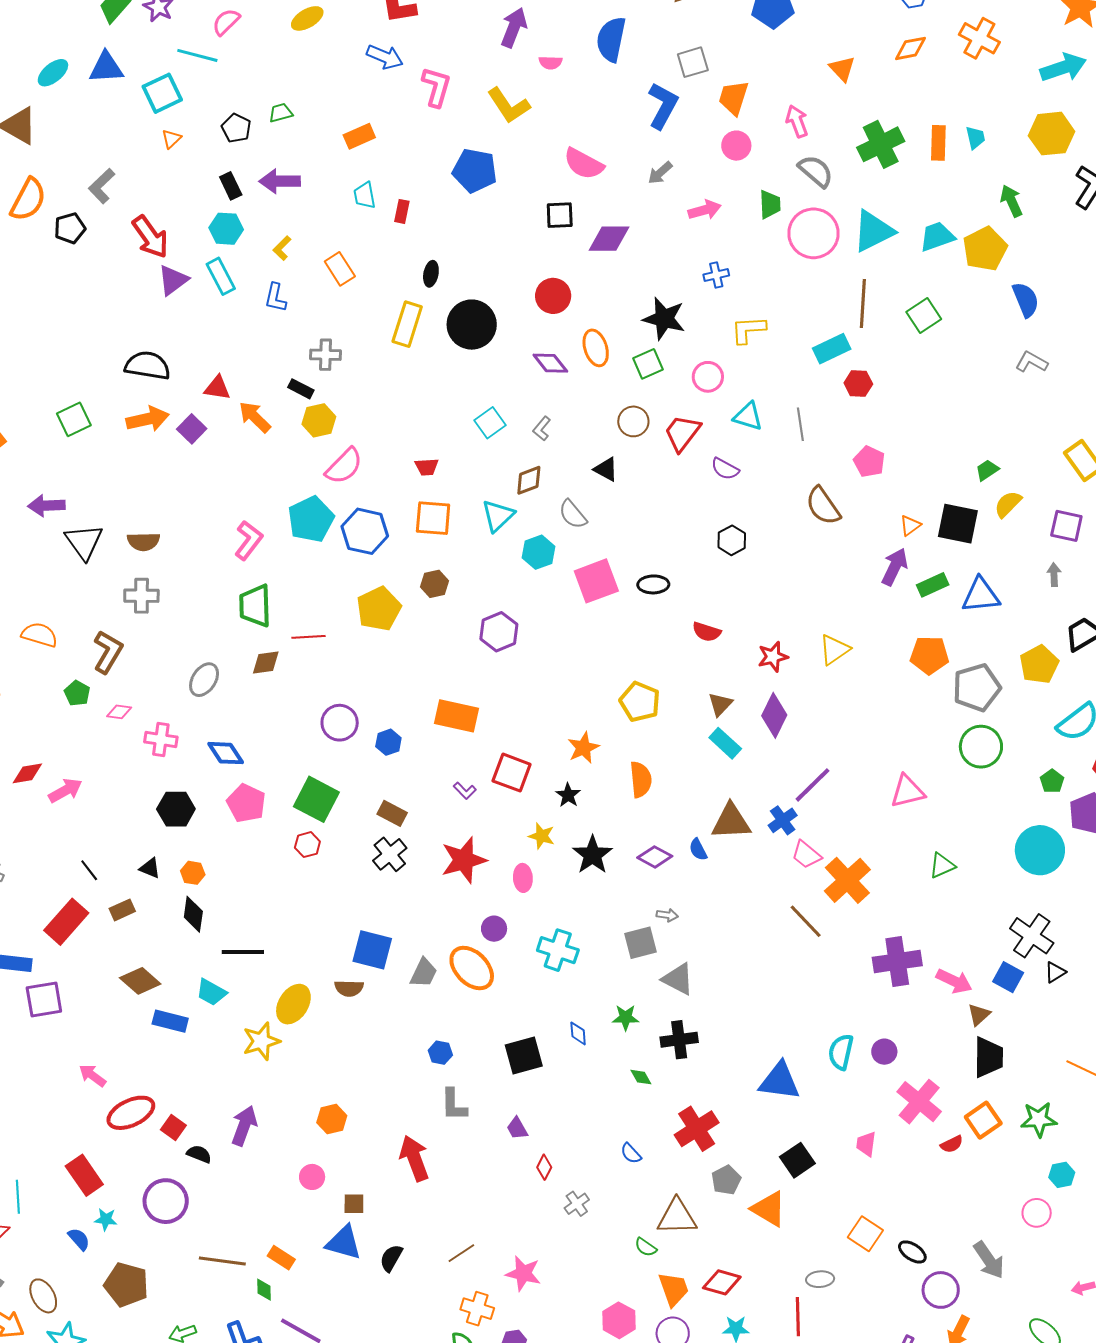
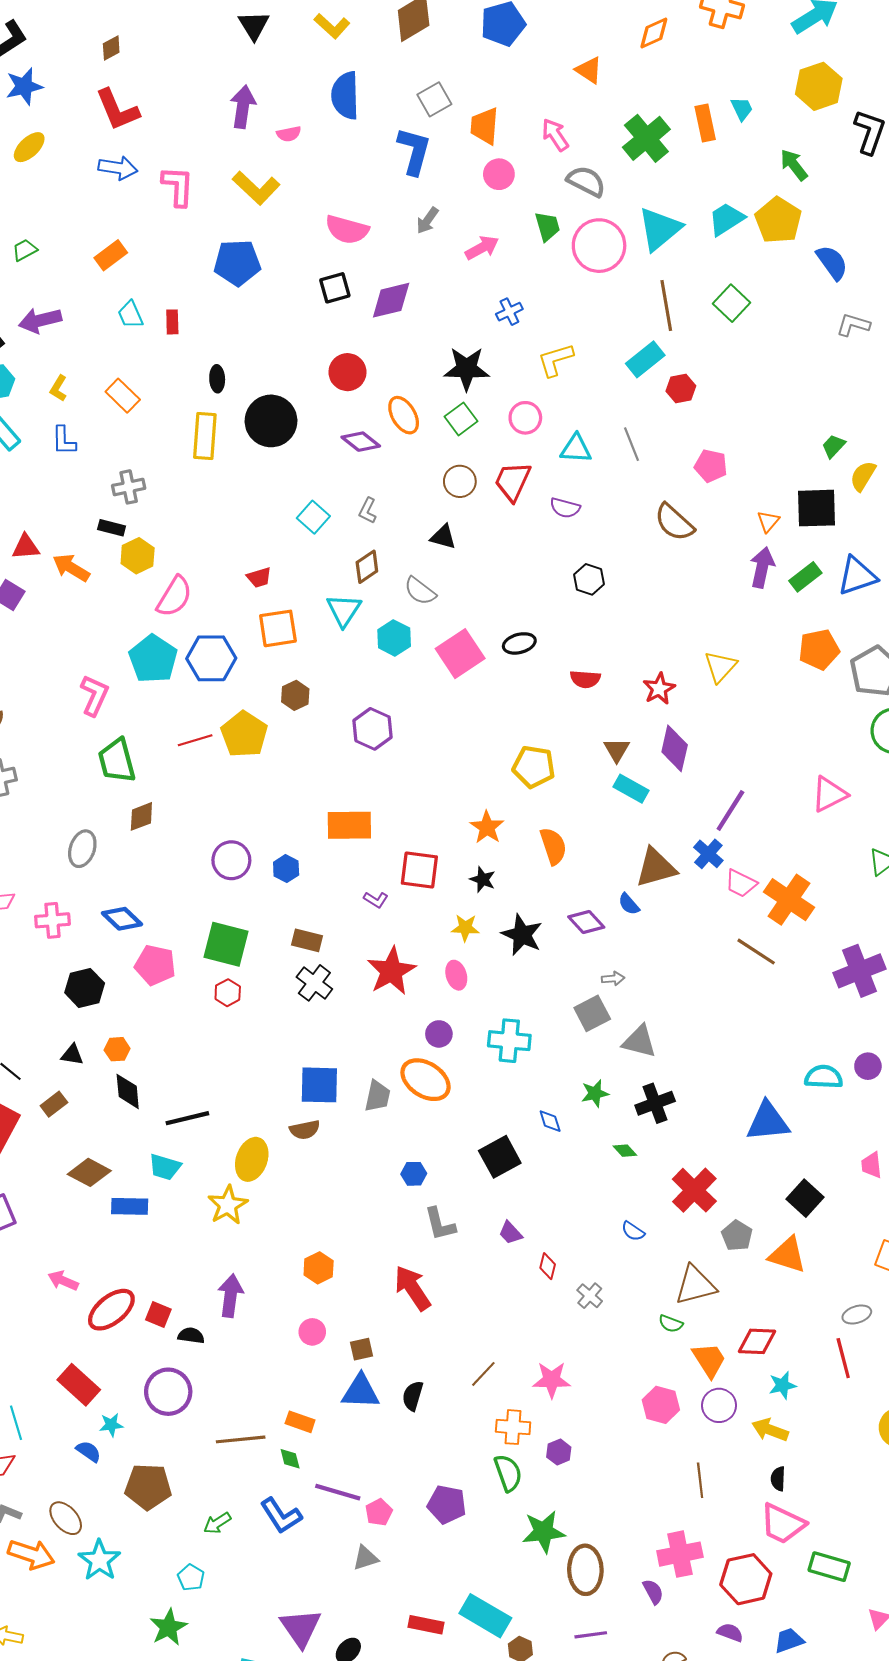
red line: (309, 637) -> (195, 740), moved
purple diamond: (655, 857) -> (586, 922), turned 32
cyan semicircle: (841, 1052) -> (824, 1077), turned 93

